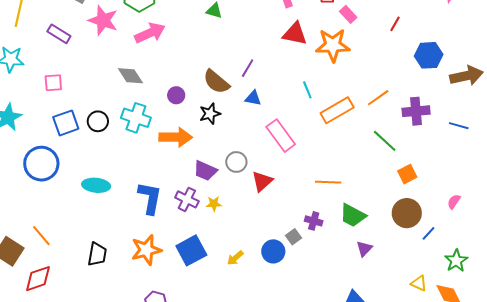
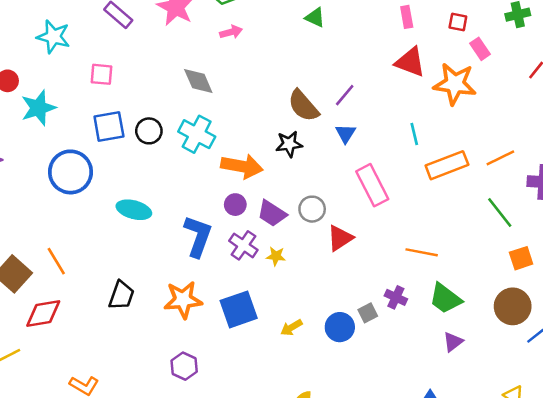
pink arrow: (150, 33) -> (231, 32), size x0.6
purple circle: (176, 95) -> (235, 205), moved
blue triangle: (253, 98) -> (346, 133), turned 42

